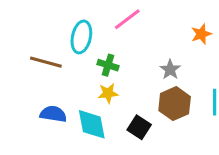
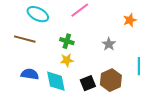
cyan ellipse: (81, 37) -> (38, 14), moved, turned -75
brown hexagon: (175, 104) -> (111, 80), moved
black square: (139, 127) -> (88, 83), turned 35

